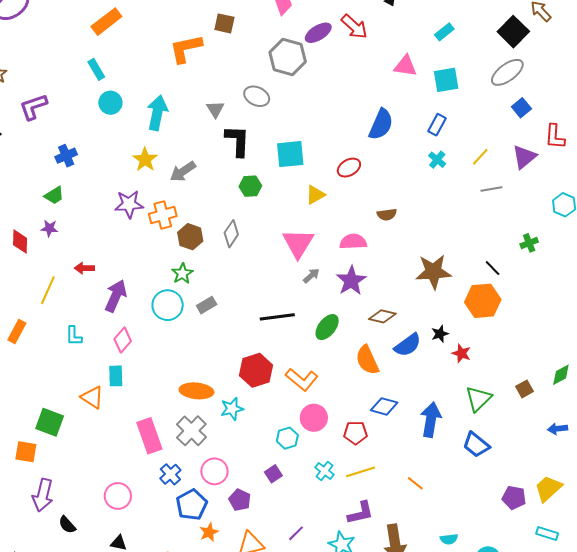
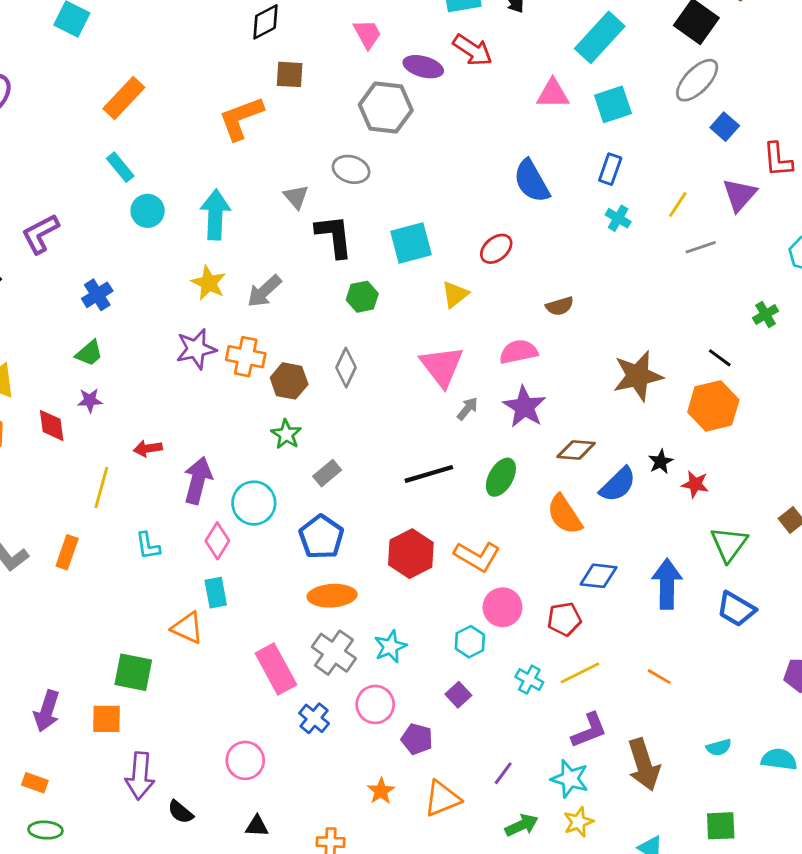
cyan rectangle: (444, 32) -> (600, 37), size x1.8
purple ellipse: (318, 33) -> (423, 67), turned 56
blue semicircle: (381, 124) -> (532, 181), turned 136
orange cross: (163, 215) -> (246, 357), turned 36
cyan circle: (168, 305) -> (254, 503), moved
cyan star: (232, 409) -> (390, 647), moved
blue pentagon: (192, 505) -> (321, 537), moved

